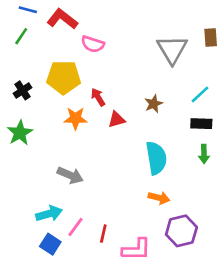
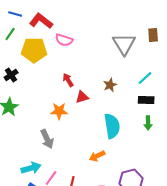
yellow pentagon: (64, 77) -> (34, 50), moved
orange star: (75, 118) -> (59, 111), moved
gray arrow: (70, 175) -> (47, 139), turned 42
orange arrow: (159, 198) -> (97, 156), moved, turned 140

